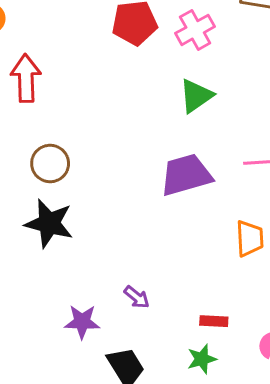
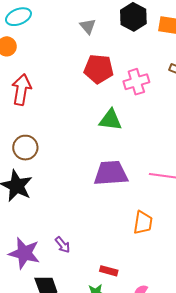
green triangle: (196, 96) -> (110, 120), moved, turned 30
purple star: (82, 322) -> (24, 253), size x1.4

